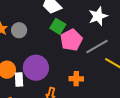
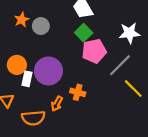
gray line: (97, 46) -> (120, 65), turned -30
orange cross: (76, 79) -> (78, 92), moved

